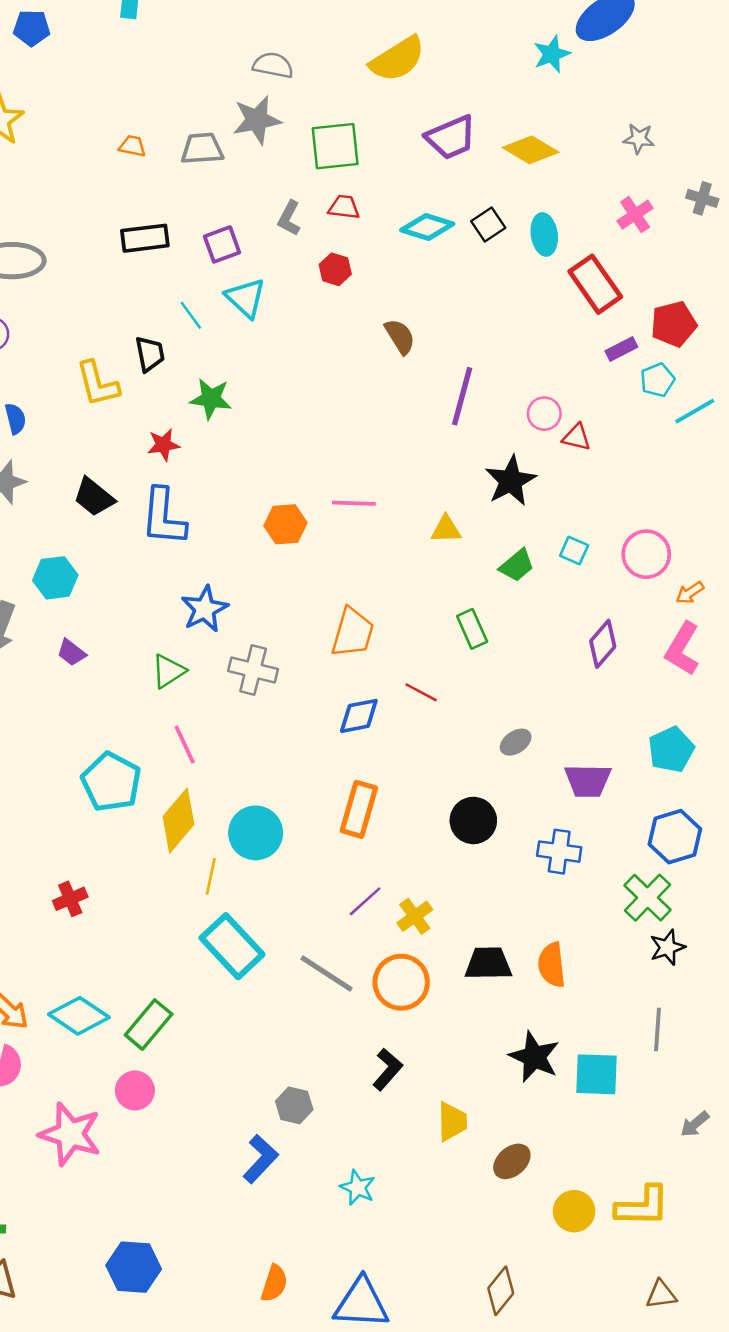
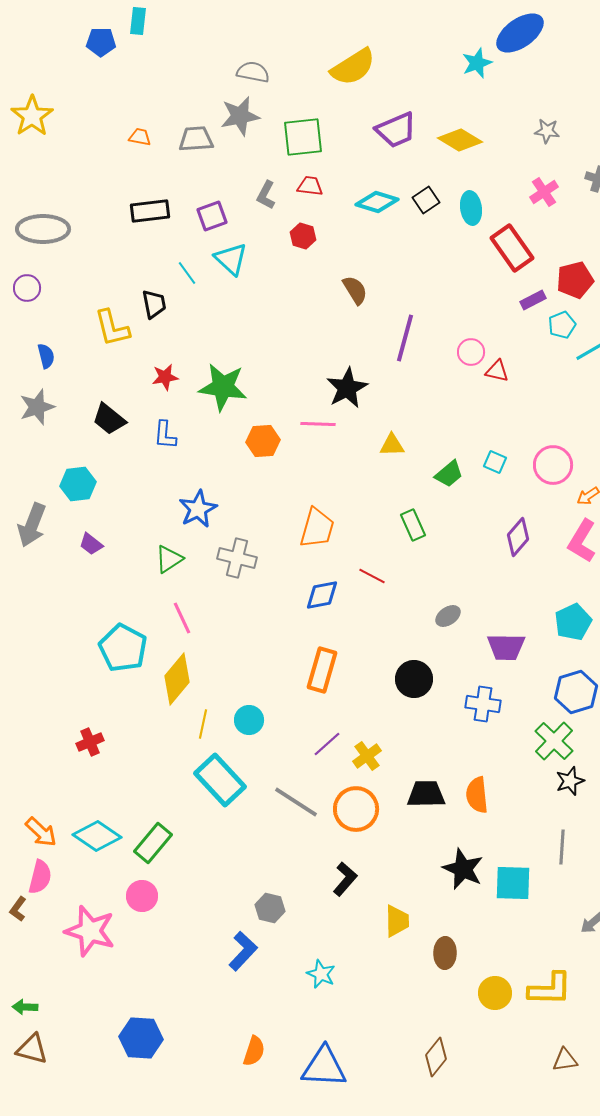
blue pentagon: (32, 28) -> (101, 42), moved
green star: (211, 399) -> (223, 387), moved, size x1.4
black star: (511, 481) -> (347, 388), moved
blue L-shape: (164, 517) -> (165, 435), size x0.6
cyan circle: (256, 833) -> (249, 720), moved, size x0.7
brown ellipse: (512, 1161) -> (445, 953), turned -48

